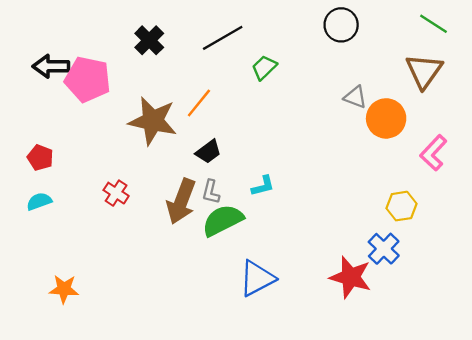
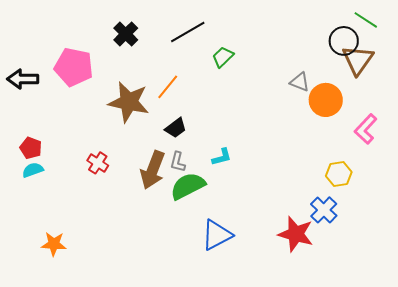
black circle: (341, 25) -> (344, 41), moved
black arrow: (51, 66) -> (23, 79), moved
red pentagon: (40, 158) -> (31, 148), moved

